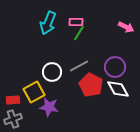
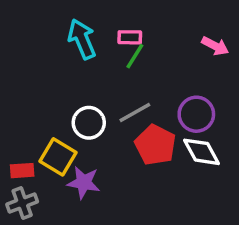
cyan arrow: (48, 23) -> (82, 39), turned 135
yellow square: (34, 92) -> (58, 157), turned -30

